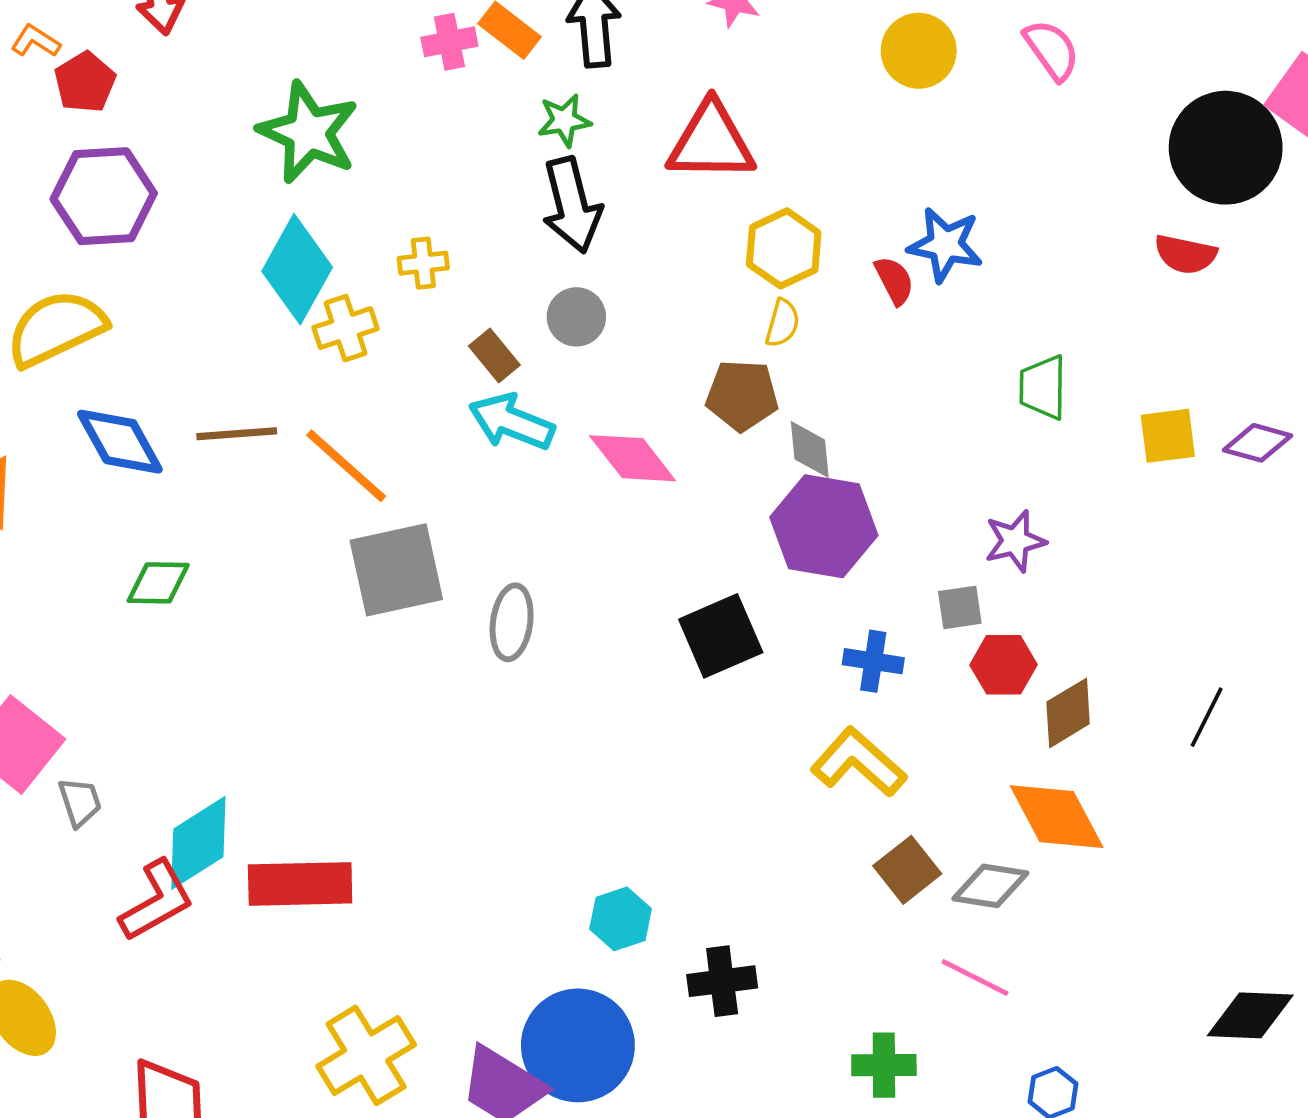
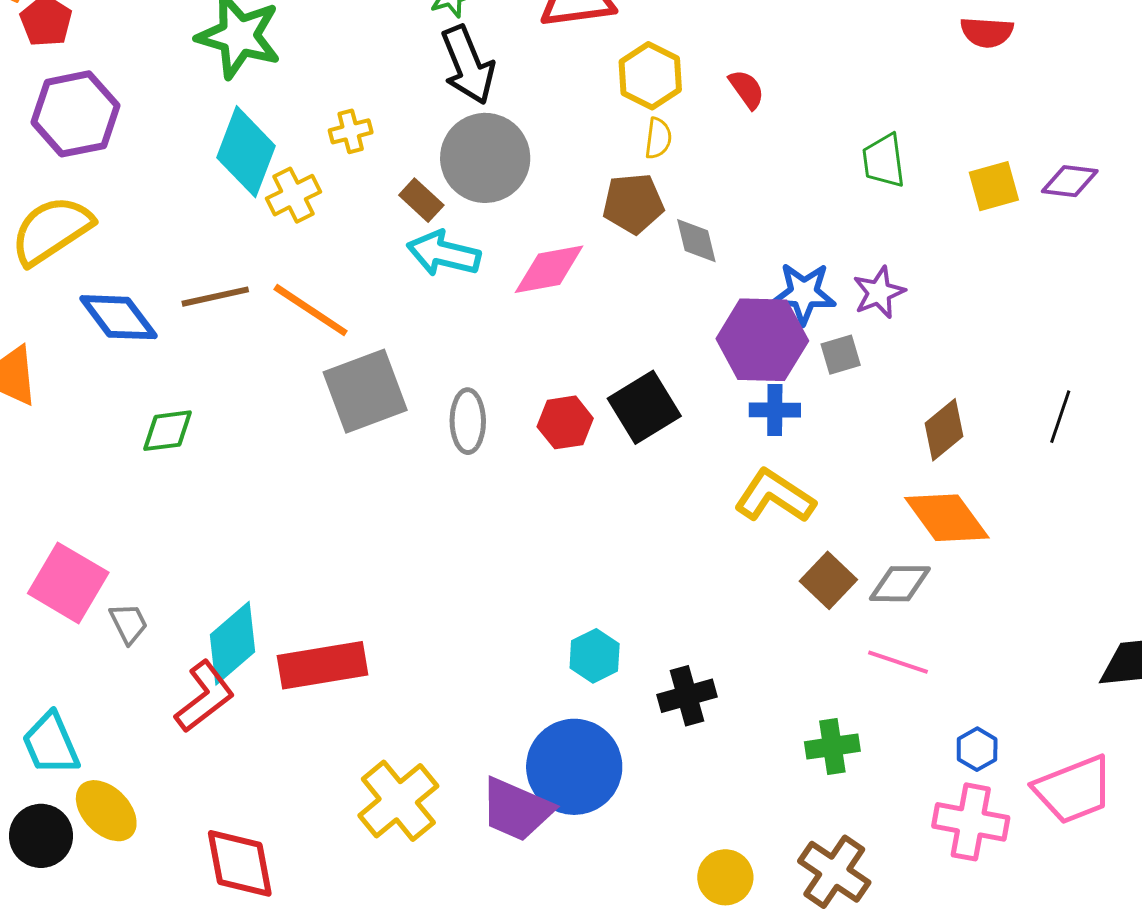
blue star: (945, 245) -> (804, 293), moved
gray circle: (576, 317) -> (485, 158), size x1.8
pink diamond: (633, 458) -> (549, 269), turned -54
purple hexagon: (824, 526) -> (762, 340), moved
red hexagon: (1004, 665) -> (565, 422), moved

